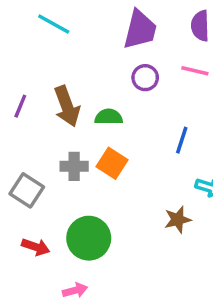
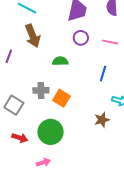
pink line: (195, 71) -> (110, 42), moved
brown arrow: (67, 106) -> (33, 36), moved
orange square: (112, 163) -> (61, 98), moved

